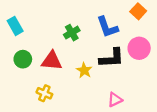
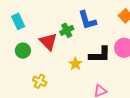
blue L-shape: (107, 27) -> (87, 20), moved
red triangle: (52, 61) -> (48, 42), moved, turned 36

